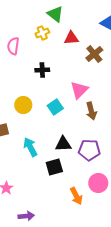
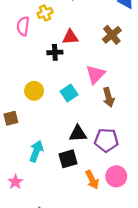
yellow cross: (42, 33) -> (45, 13), moved
red triangle: (71, 38) -> (70, 37), moved
cyan arrow: (30, 147) -> (36, 151), moved, turned 48
orange arrow: (76, 196) -> (92, 180), moved

